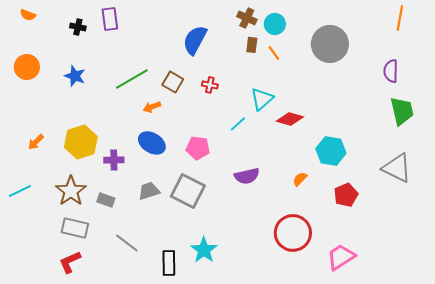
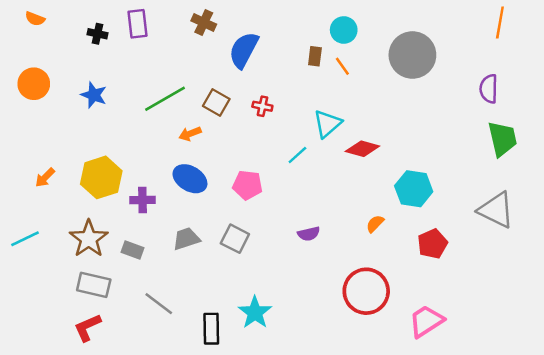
brown cross: (247, 18) -> (204, 22), moved
purple semicircle: (247, 176) -> (309, 234), moved, size x0.7
gray square: (188, 191) -> (235, 239), size x0.7

